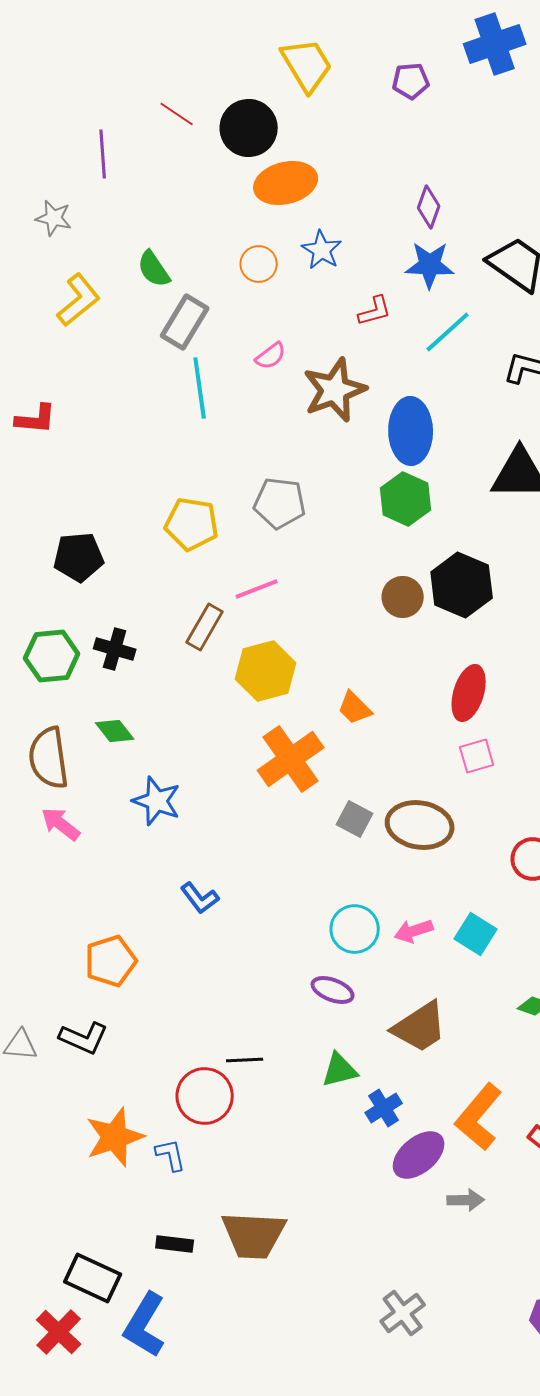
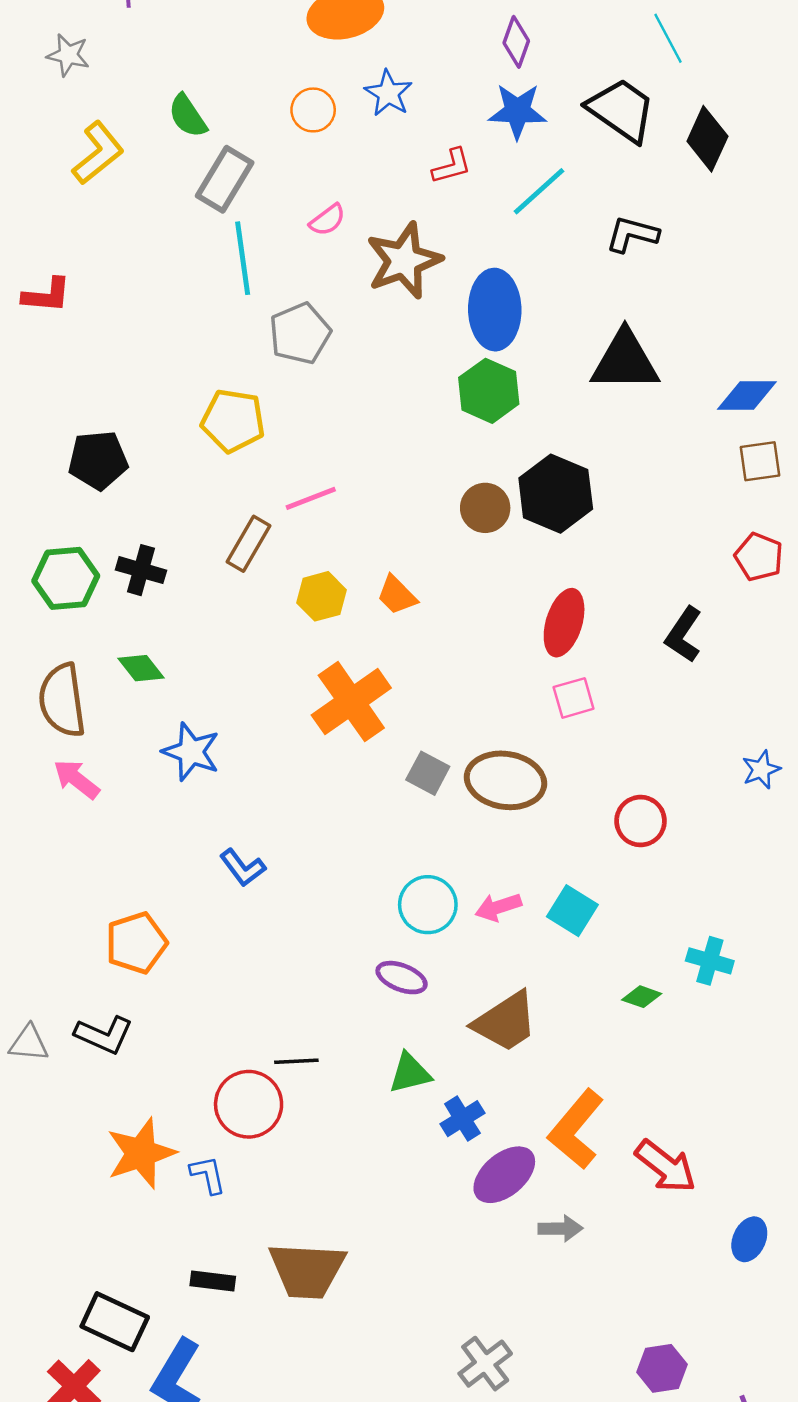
gray pentagon: (280, 503) -> (300, 333), moved, turned -30
yellow hexagon: (266, 671) -> (321, 596), size x0.7
orange trapezoid: (355, 708) -> (397, 595), moved

